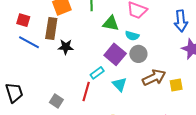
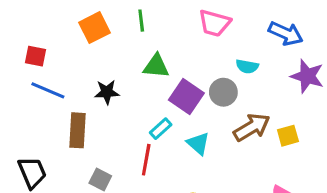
blue arrow: (181, 21) -> (286, 33), turned -55
green triangle: (111, 23) -> (156, 66), moved
brown rectangle: (51, 28) -> (78, 130), moved
cyan semicircle: (132, 36) -> (247, 66), moved

